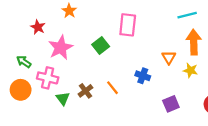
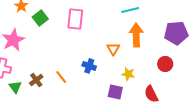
green square: (101, 45) -> (40, 18), moved
yellow star: (190, 70) -> (128, 74), moved
purple square: (171, 104) -> (115, 92), turned 35

